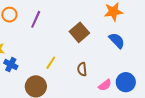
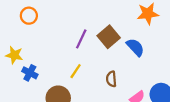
purple line: (36, 19) -> (81, 39), moved
blue semicircle: (117, 41) -> (135, 47), moved

